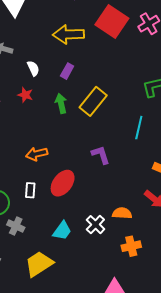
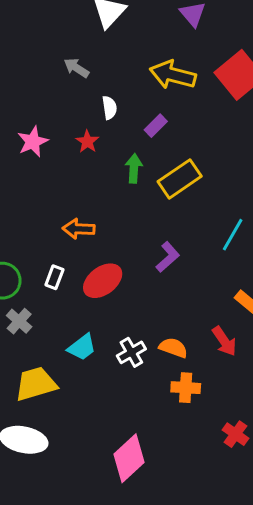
purple L-shape: (101, 155) -> (168, 257), turned 50
orange cross: (131, 246) -> (186, 388), moved

